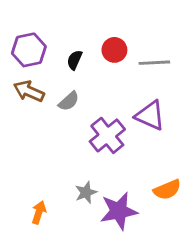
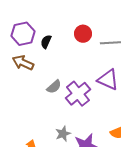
black semicircle: (75, 60) -> (46, 42), moved
gray semicircle: (69, 101) -> (54, 87), moved

